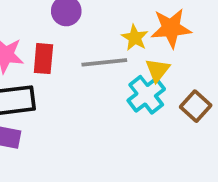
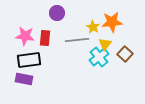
brown square: (196, 106) -> (125, 54), moved

